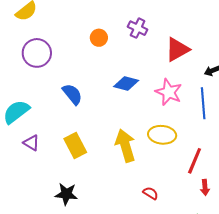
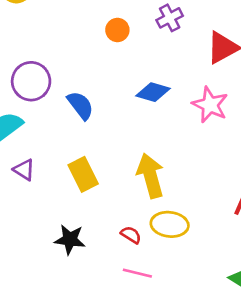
purple cross: (138, 28) -> (170, 18), turned 36
purple circle: (37, 53) -> (31, 81), moved
yellow ellipse: (162, 135) -> (170, 224), moved
red semicircle: (150, 193) -> (131, 235), moved

